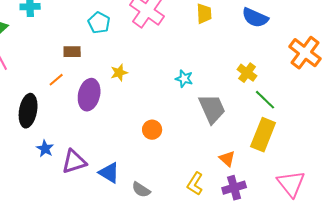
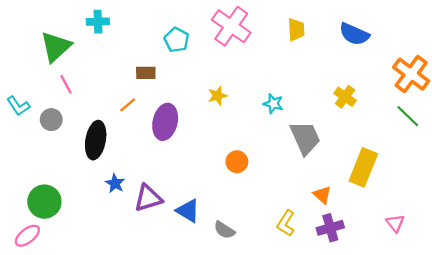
yellow star: (119, 73) -> (218, 96), moved
green line: (265, 100) -> (408, 116), moved
pink triangle: (291, 184) -> (395, 223), size x0.6

